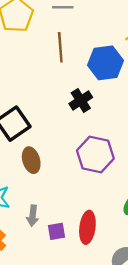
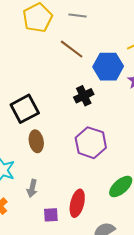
brown line: (60, 47) -> (72, 49), turned -55
purple square: (56, 231) -> (51, 215), moved

